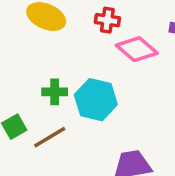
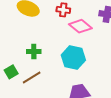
cyan hexagon: (96, 100) -> (73, 58), moved

